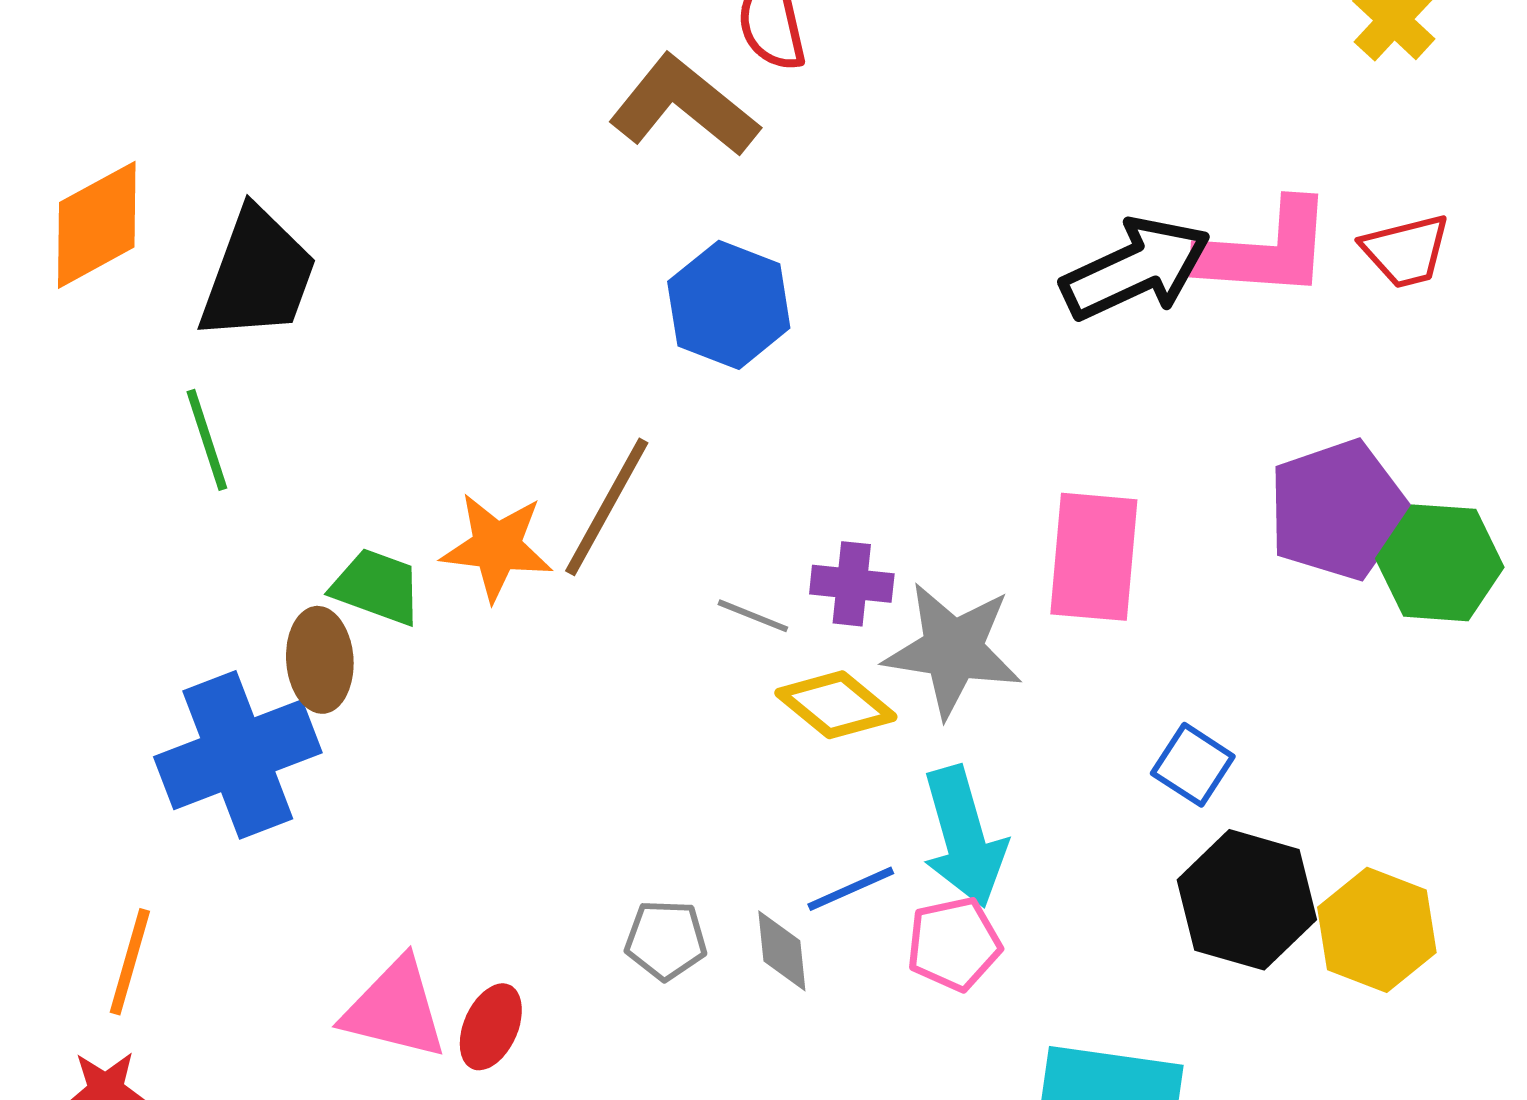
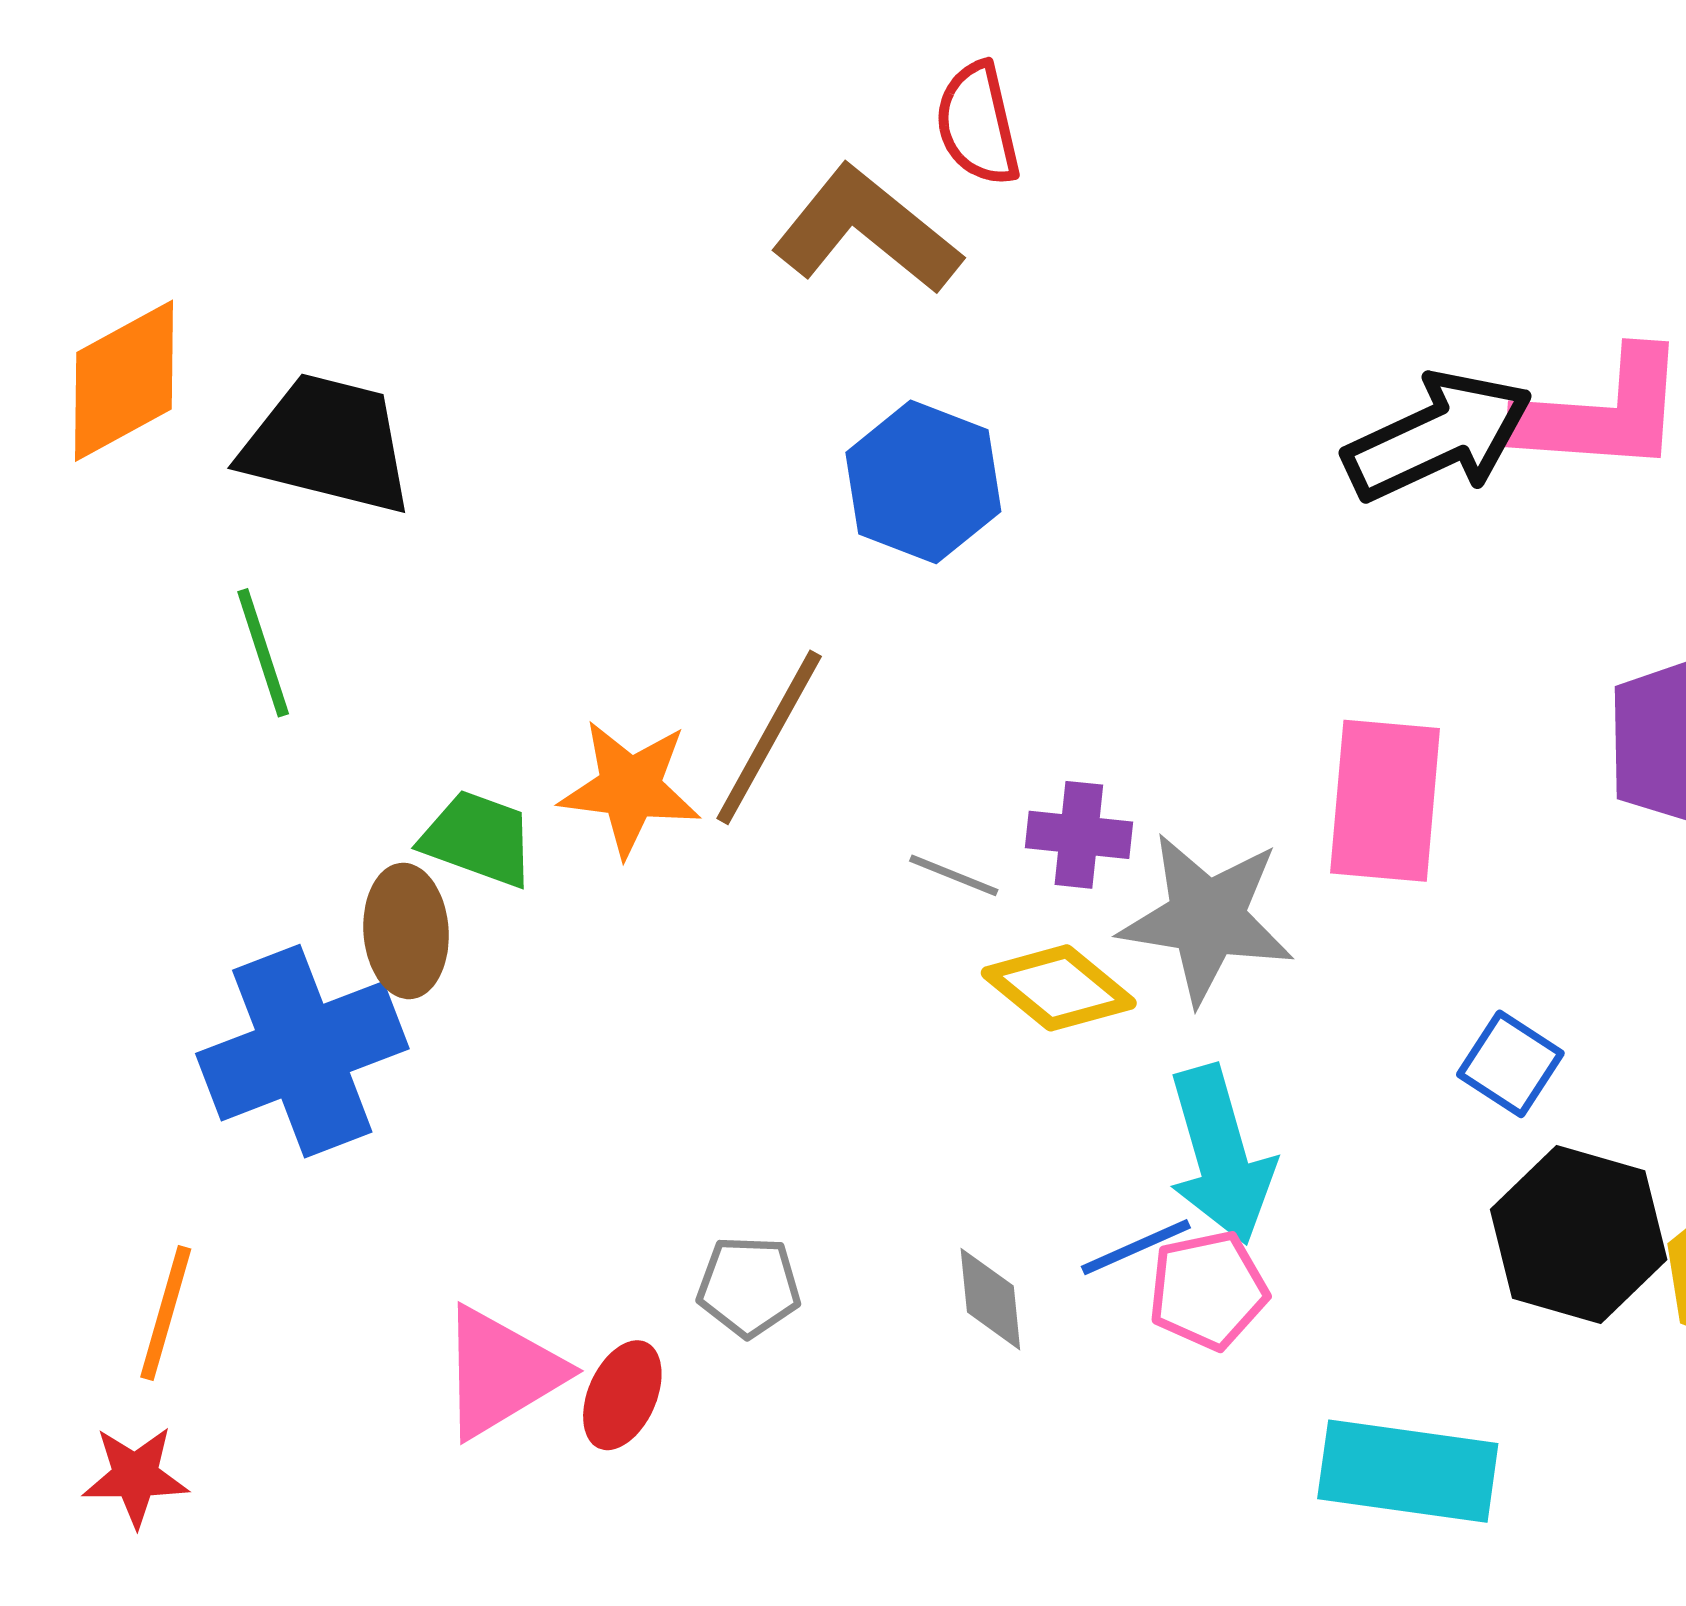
black trapezoid: (258, 275) -> (328, 444), turned -96
blue line: (851, 889) -> (1136, 1247), moved
gray pentagon: (666, 940) -> (749, 1286), moved
pink triangle: (395, 1009) -> (501, 1372), turned -45

